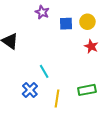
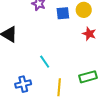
blue cross: (30, 90) -> (23, 84), moved, turned 35

